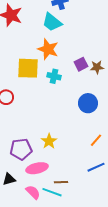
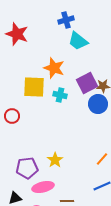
cyan trapezoid: (52, 22) -> (78, 41), moved
purple square: (81, 64) -> (87, 83), size x1.5
blue circle: (88, 103) -> (98, 104), moved

